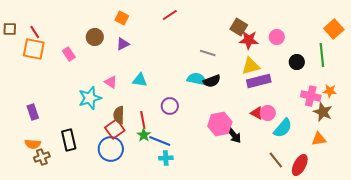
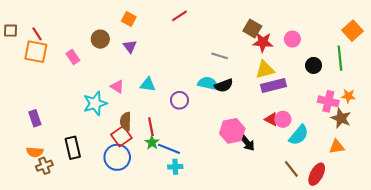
purple triangle: (123, 44) -> (130, 46), turned -40
purple circle: (170, 106) -> (179, 100), moved

